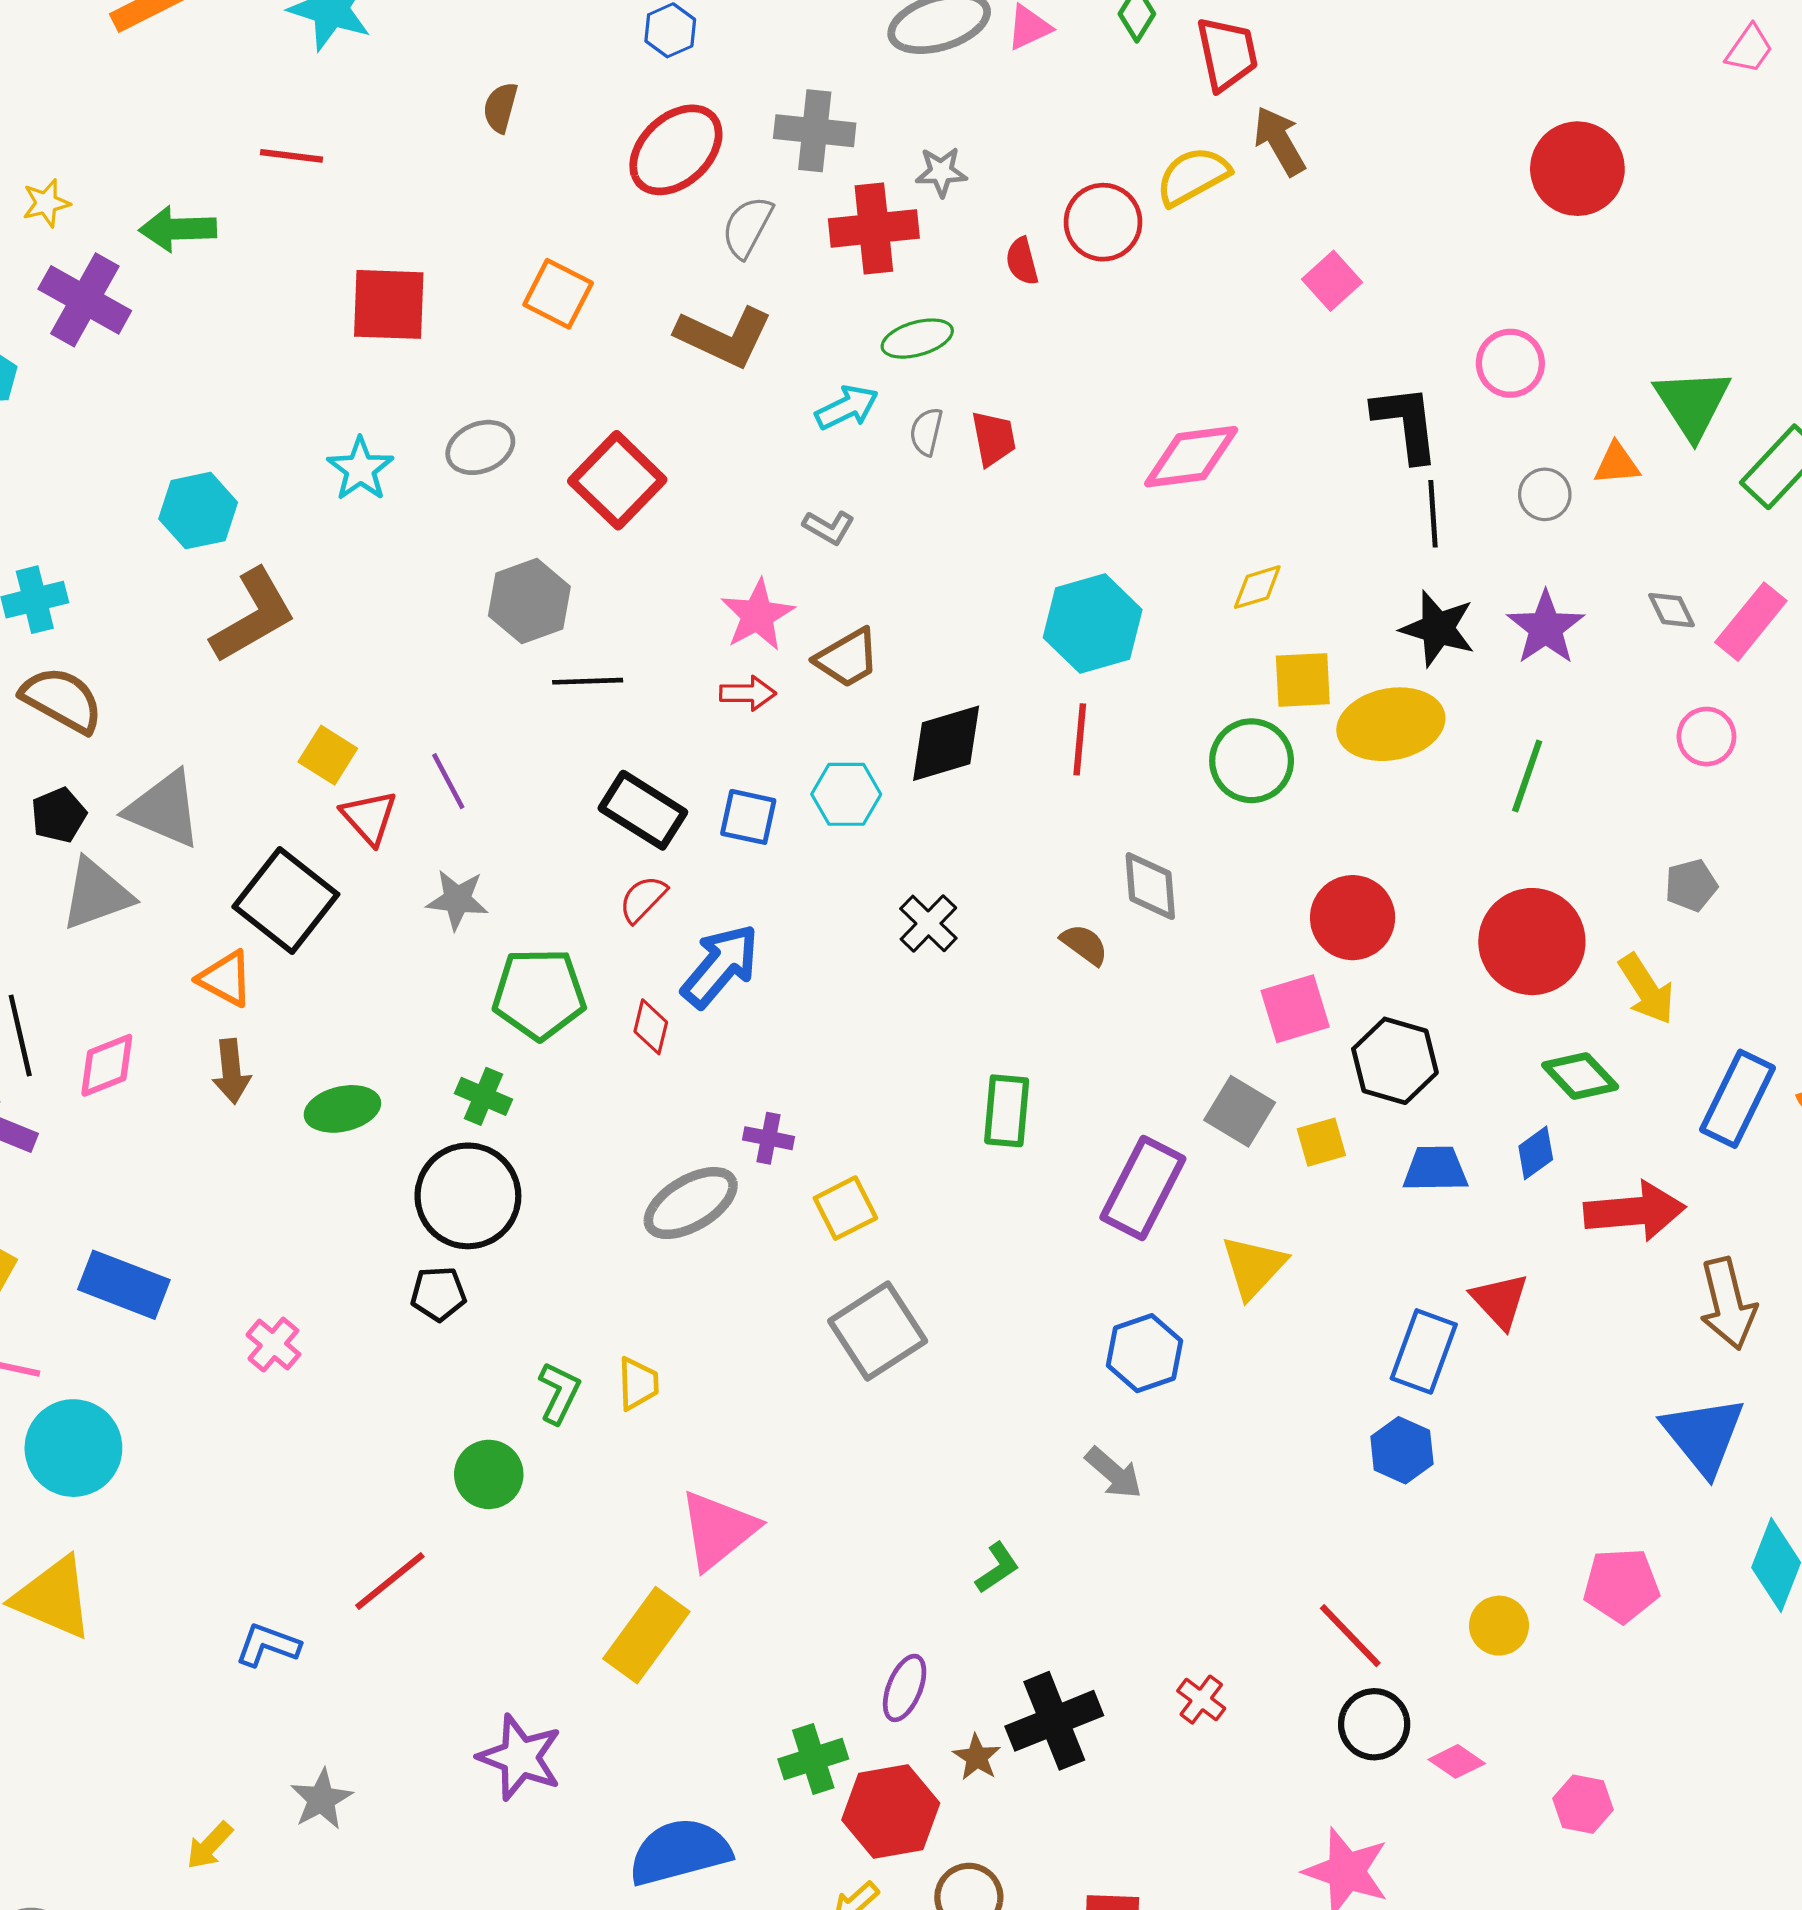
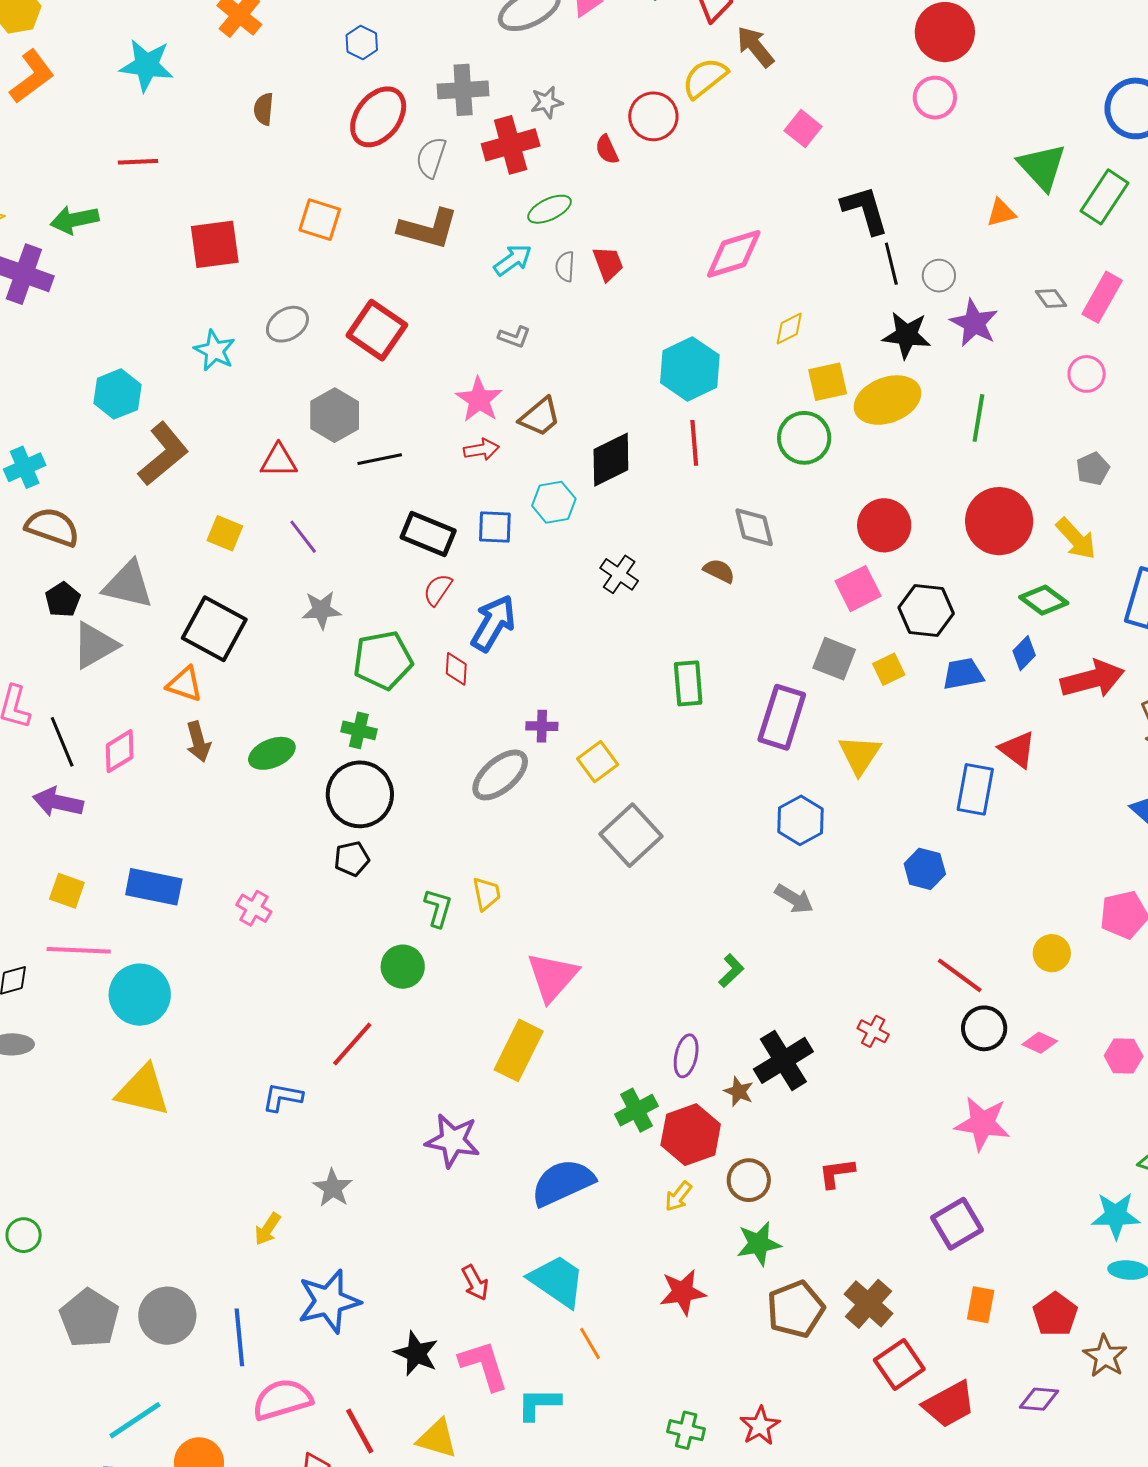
pink circle: (1510, 363) -> (935, 98), moved
gray circle: (1545, 494) -> (939, 276), moved
red triangle: (369, 817) -> (279, 461), moved, turned -39
blue hexagon: (1402, 1450) -> (925, 869), moved

